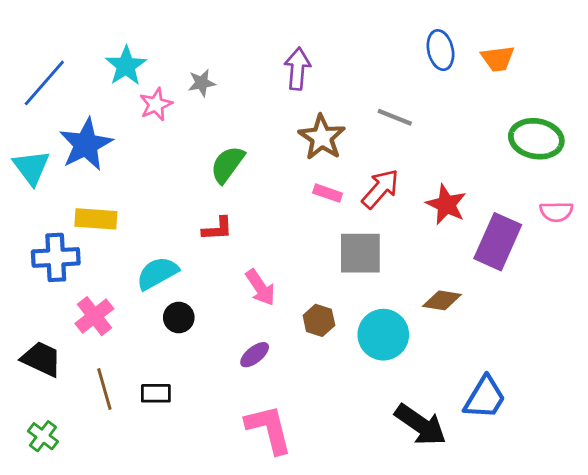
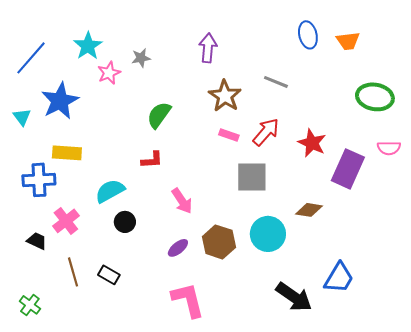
cyan triangle: (31, 167) -> (22, 117), size x0.7
brown hexagon: (319, 320) -> (219, 242), moved, size x1.5
black trapezoid: (41, 359) -> (37, 241), moved, size x0.7
black rectangle: (156, 393) -> (109, 275), turned 30

